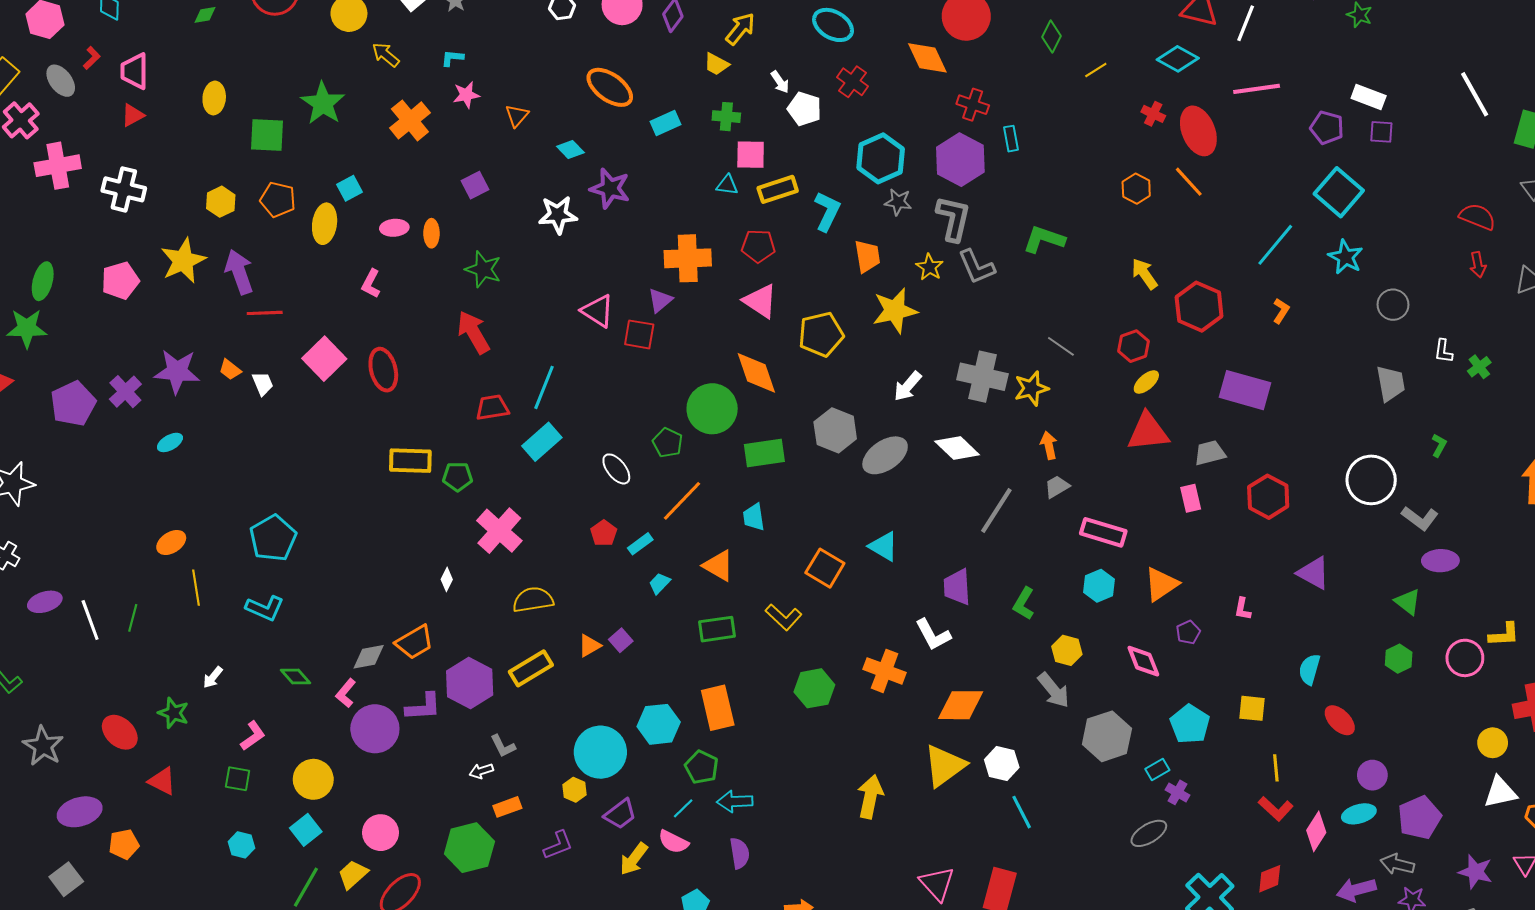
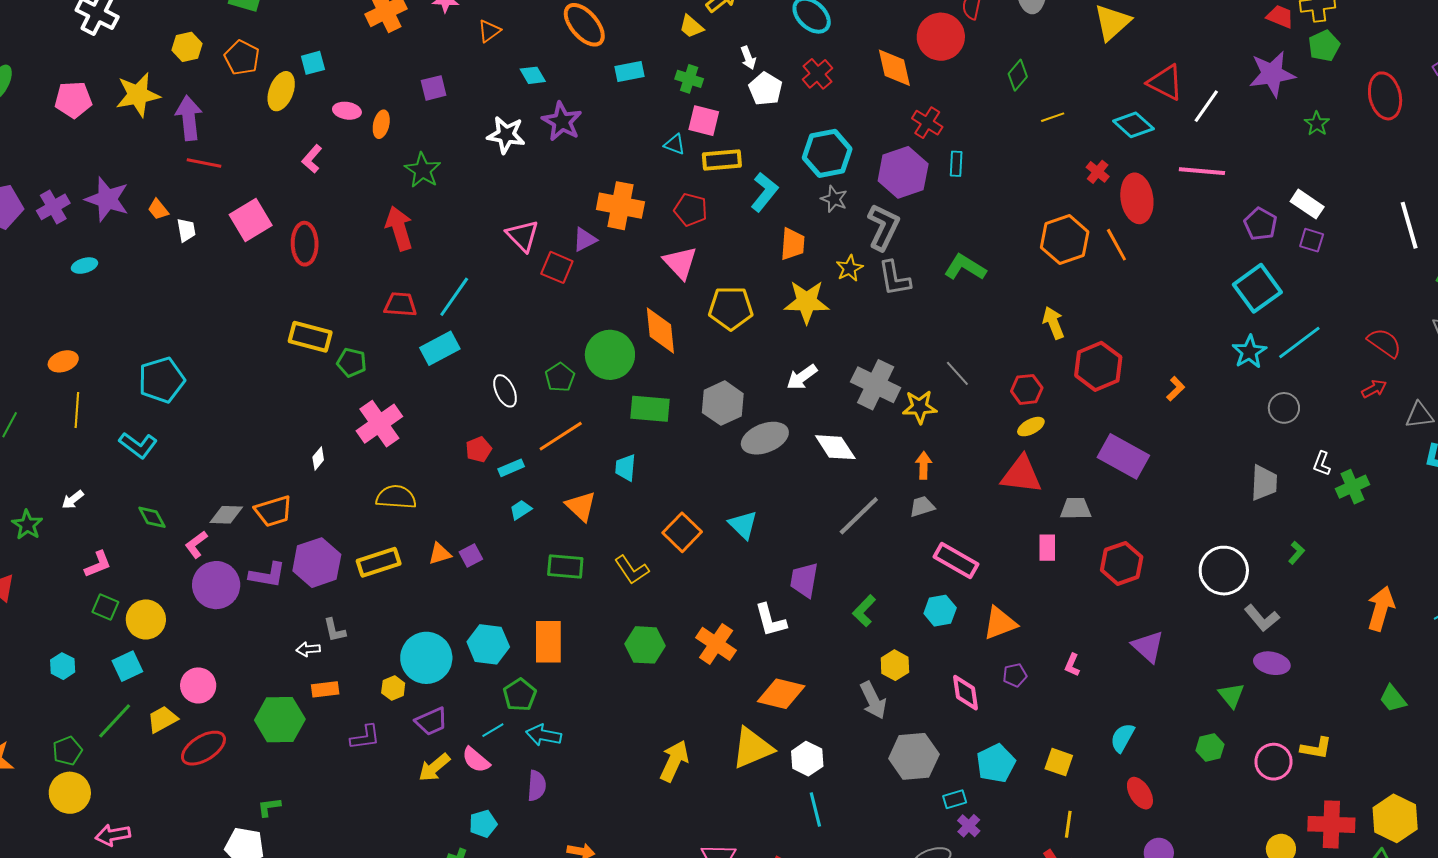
orange hexagon: (1136, 189) -> (1065, 240), size x1.6
cyan line: (1275, 245) -> (1299, 343), moved
red arrow: (1478, 265) -> (1374, 389), turned -120
green cross: (1479, 367) -> (1352, 487), size x1.4
green square: (238, 779) -> (105, 607), moved

